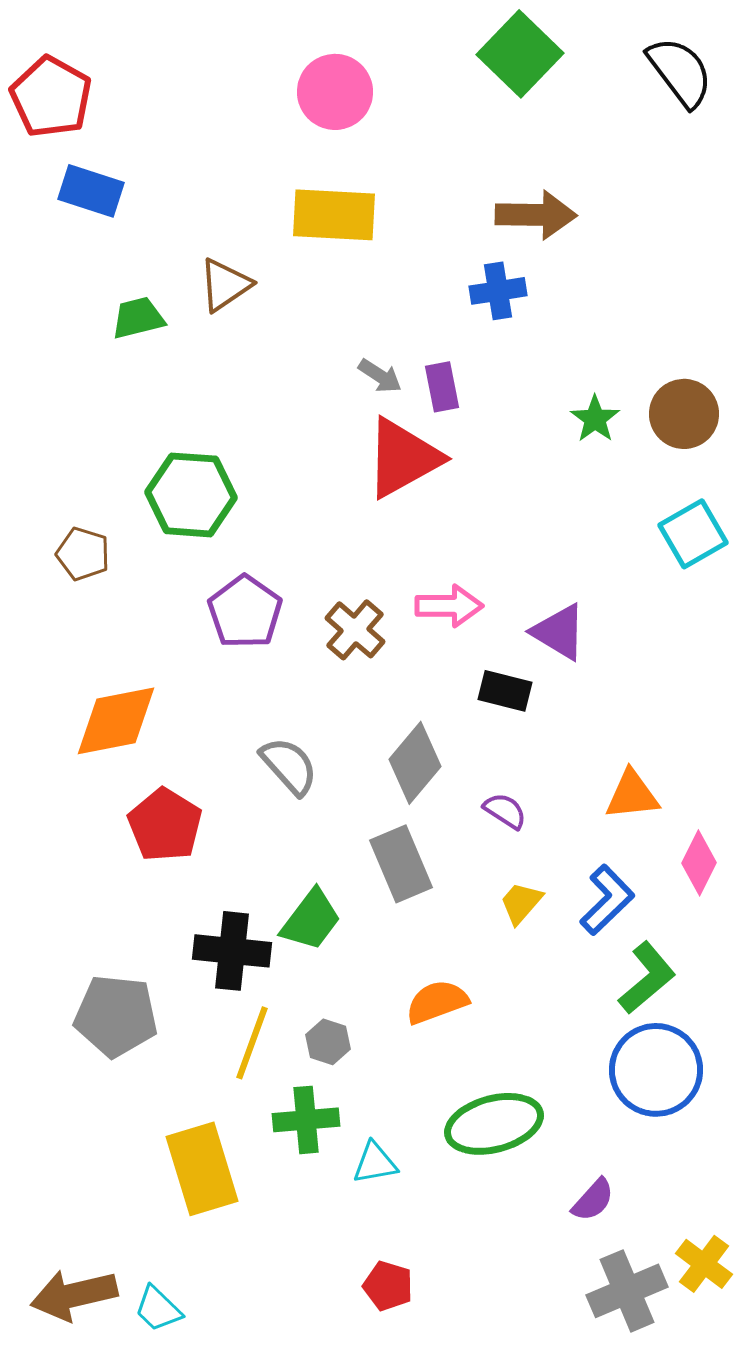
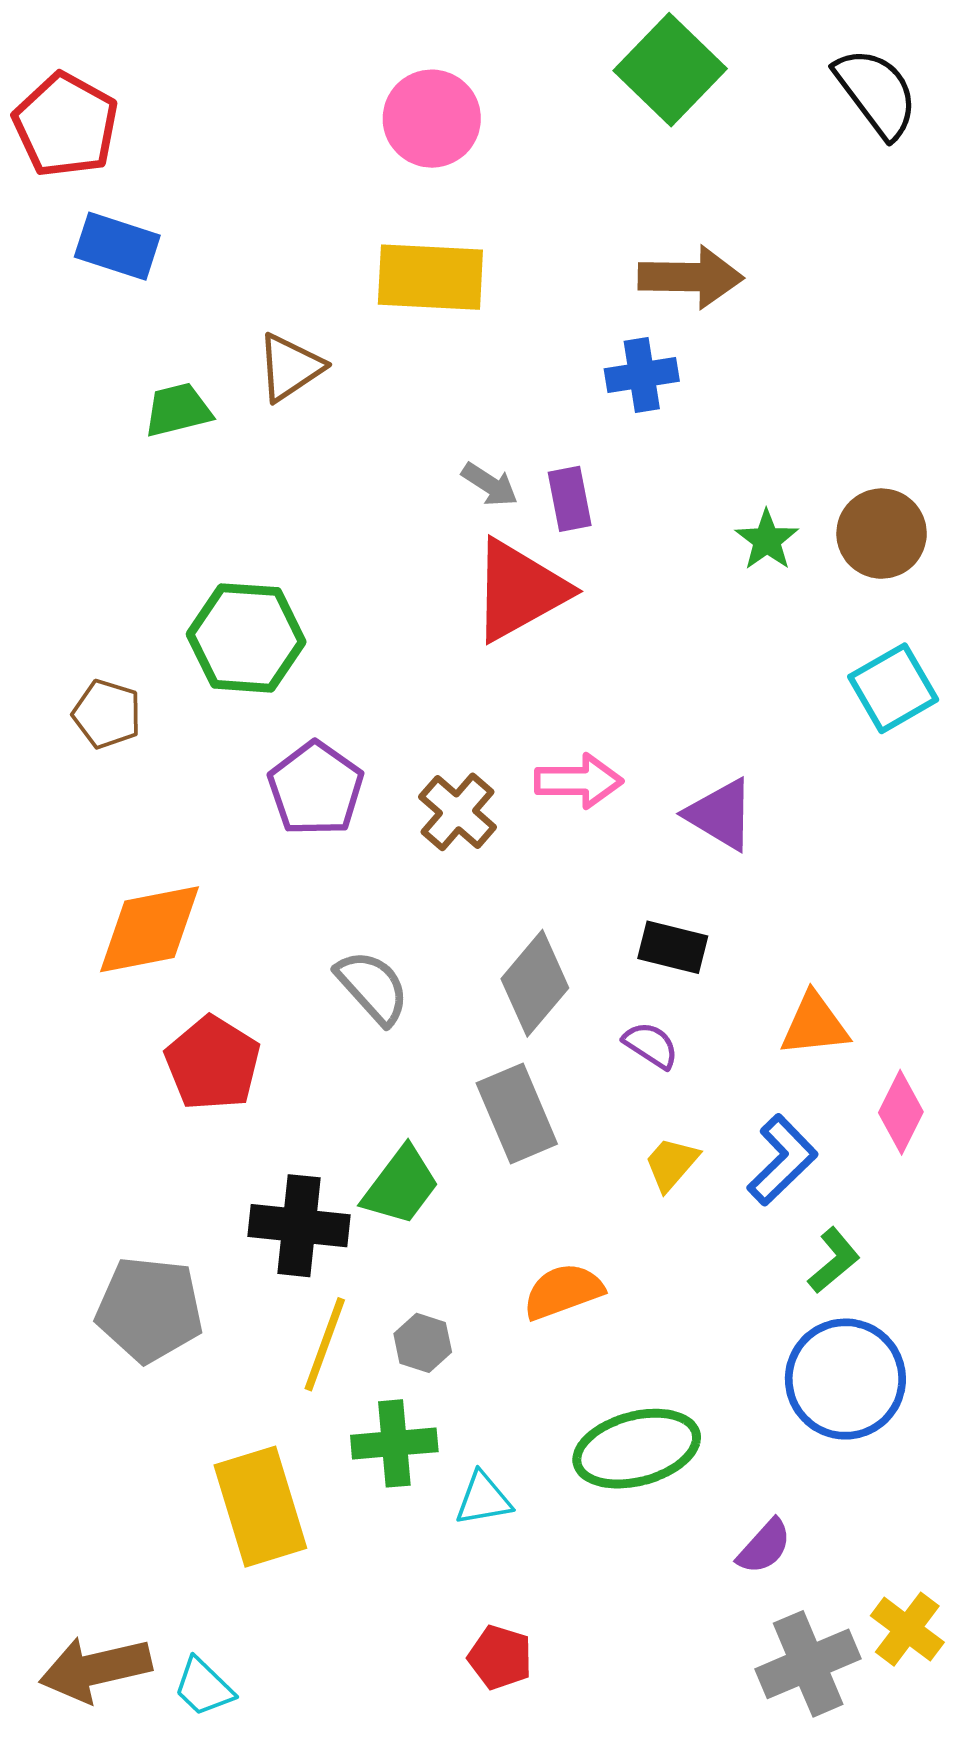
black rectangle: (505, 691) -> (673, 947), moved
green L-shape: (647, 978) -> (834, 1260), size x0.7

